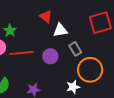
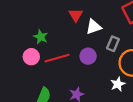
red triangle: (46, 16) -> (76, 15), turned 32
gray rectangle: (75, 49) -> (113, 44), turned 64

